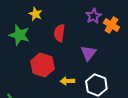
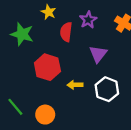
yellow star: (35, 14) -> (48, 12), moved
purple star: (93, 16) -> (88, 20), moved

